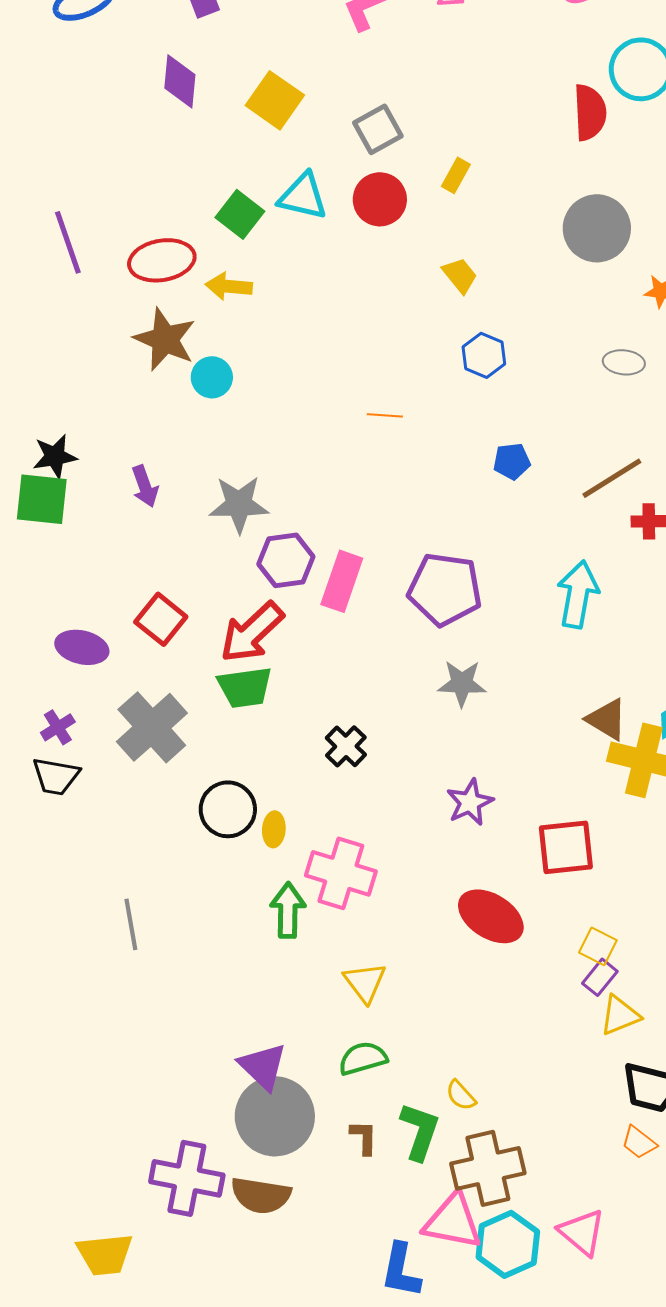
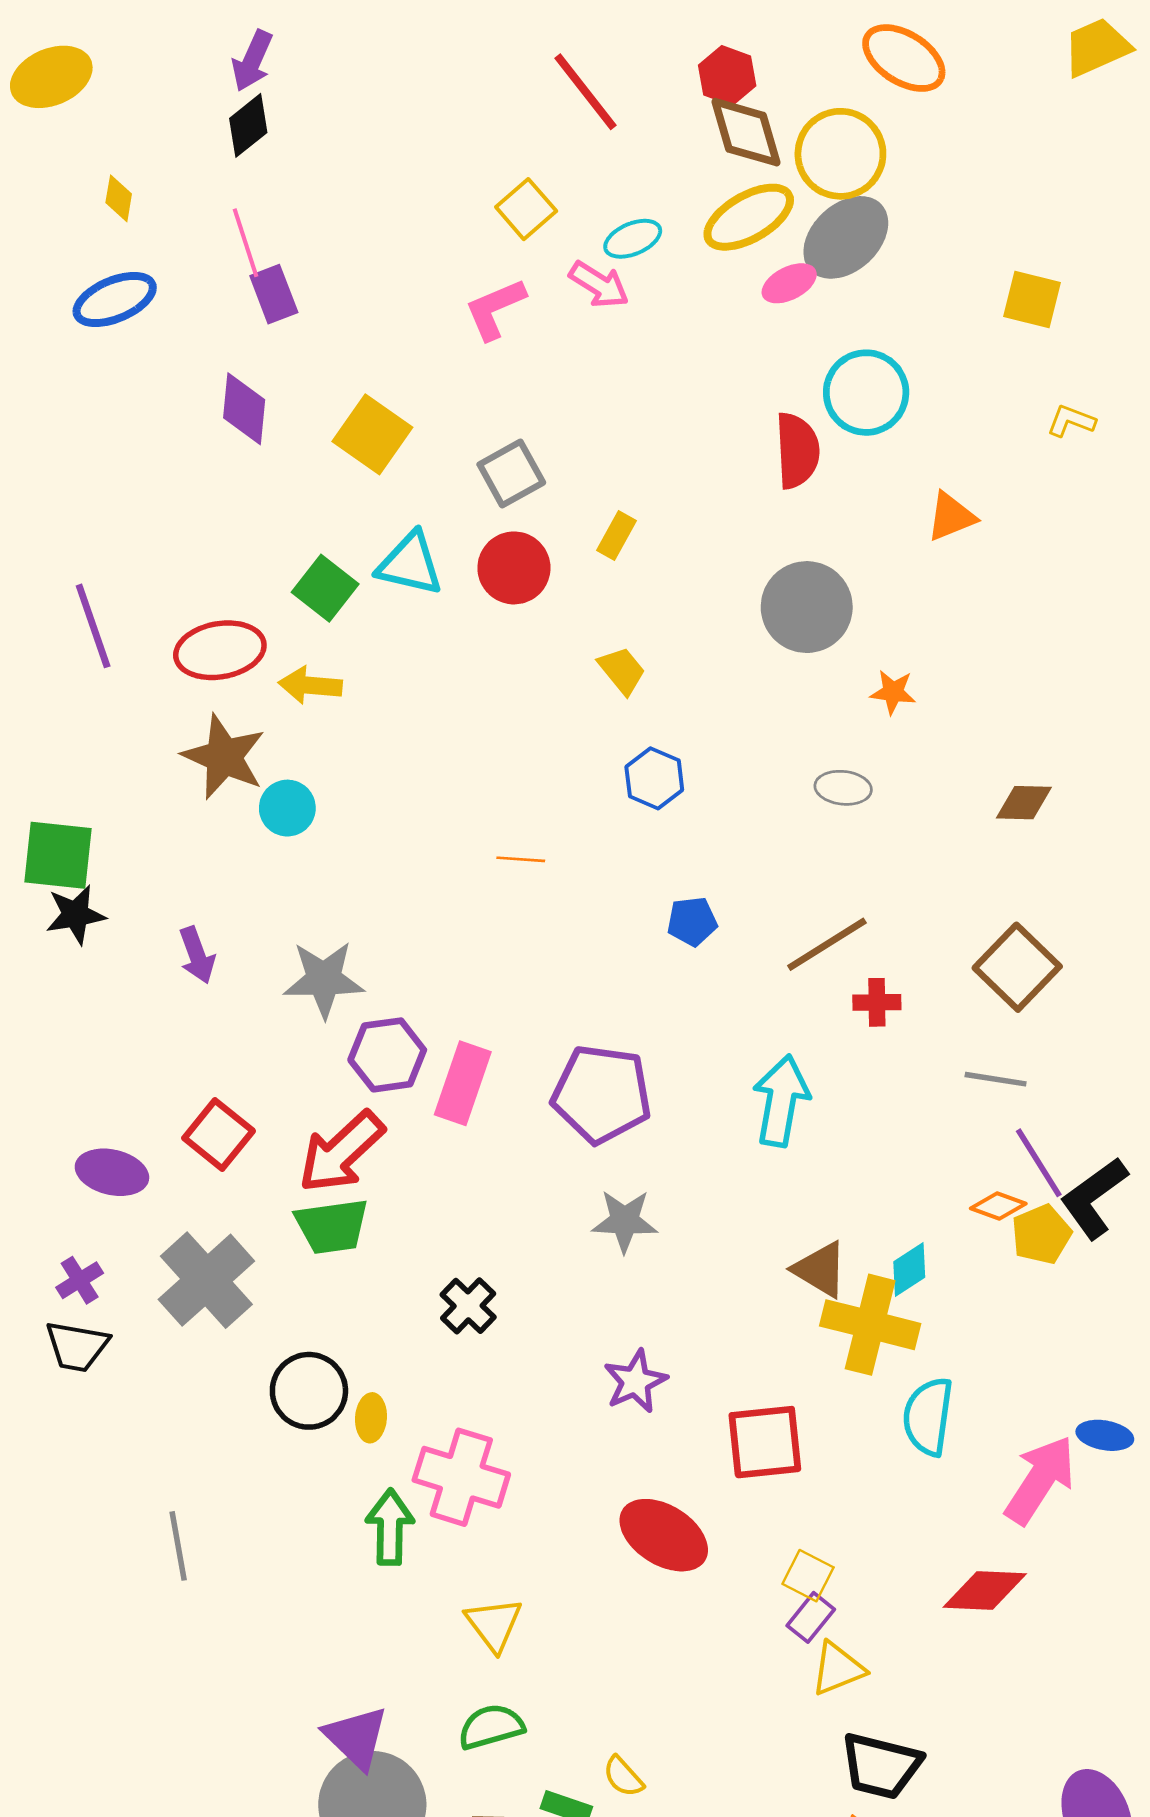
green square: (42, 499) -> (58, 855), moved

